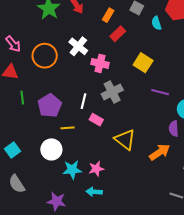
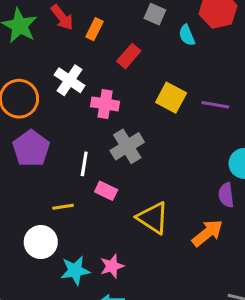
orange rectangle: (108, 15) -> (95, 29), moved
purple line: (160, 92) -> (215, 105), moved
purple pentagon: (50, 106) -> (31, 148), moved

